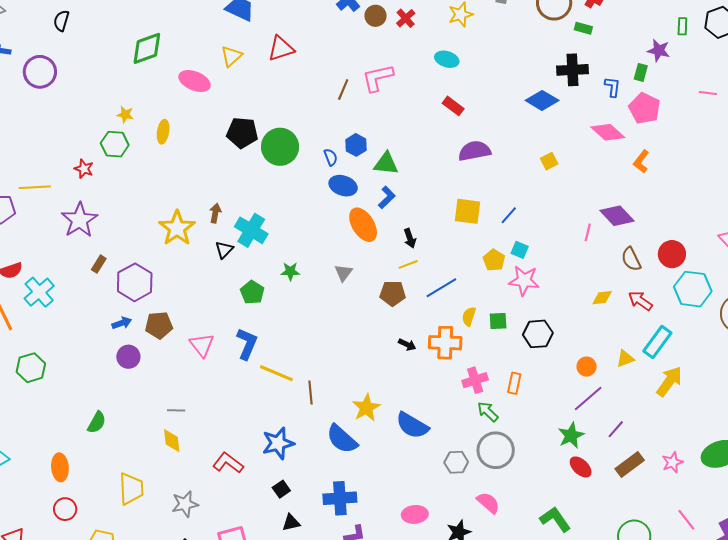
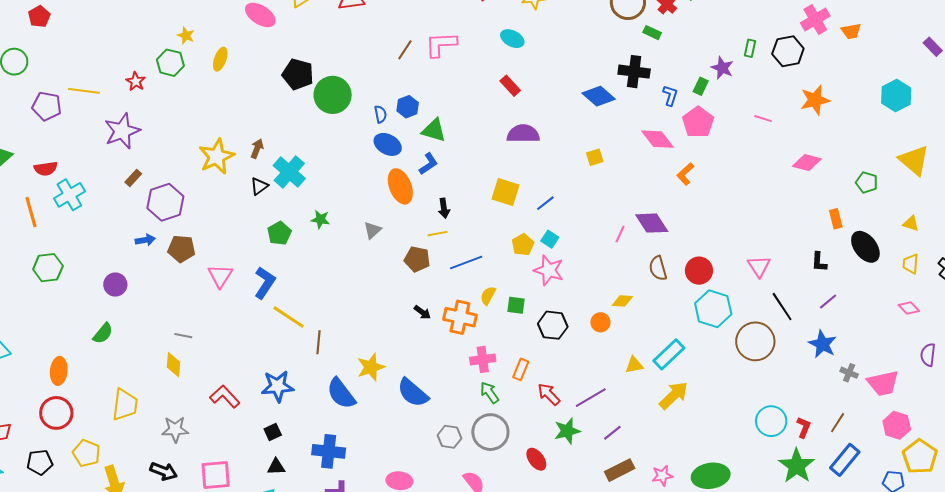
red arrow: (640, 301) -> (549, 394), moved
purple circle: (128, 357) -> (115, 285), moved
orange circle: (587, 367) -> (600, 322), moved
red ellipse: (581, 467) -> (536, 459), moved
red circle: (65, 509) -> (56, 413), size x1.4

